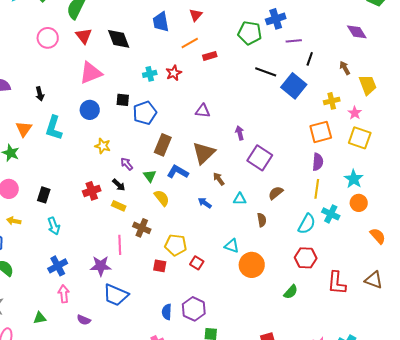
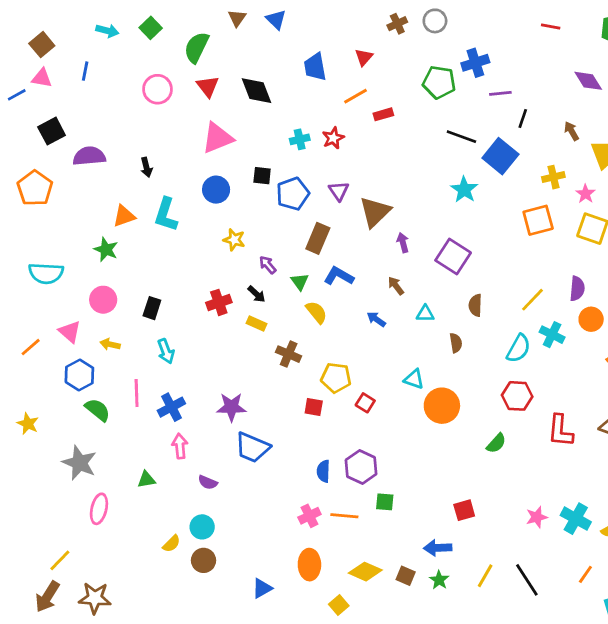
purple triangle: (203, 111) -> (339, 191), moved, turned 49
orange triangle: (24, 129) -> (124, 216), turned 36
purple arrow: (240, 133) -> (403, 243), moved
brown triangle: (204, 153) -> (375, 212), moved
purple semicircle: (318, 162) -> (577, 289), moved
cyan star: (354, 179) -> (464, 190), moved
yellow line: (317, 189) -> (533, 300), turned 36
brown semicircle: (276, 193) -> (475, 305), turned -49
pink line: (120, 245) -> (137, 393), moved

